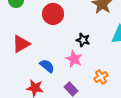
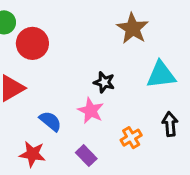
red circle: (53, 14) -> (32, 43), moved

